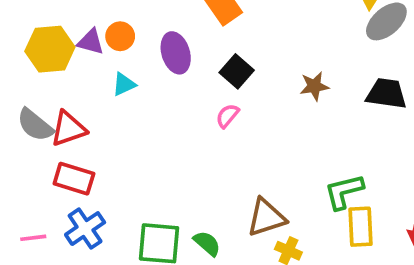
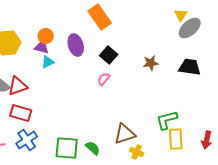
purple triangle: (91, 42) -> (42, 47), moved

